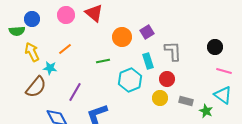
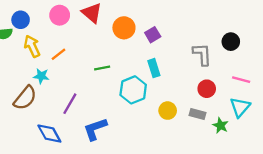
orange circle: (122, 37) -> (124, 28), moved
black circle: (215, 47) -> (231, 42), moved
gray L-shape: (173, 51) -> (202, 54), moved
yellow arrow: (32, 52) -> (32, 46), moved
red circle: (167, 79) -> (207, 89), moved
cyan triangle: (223, 95) -> (240, 107), turned 36

